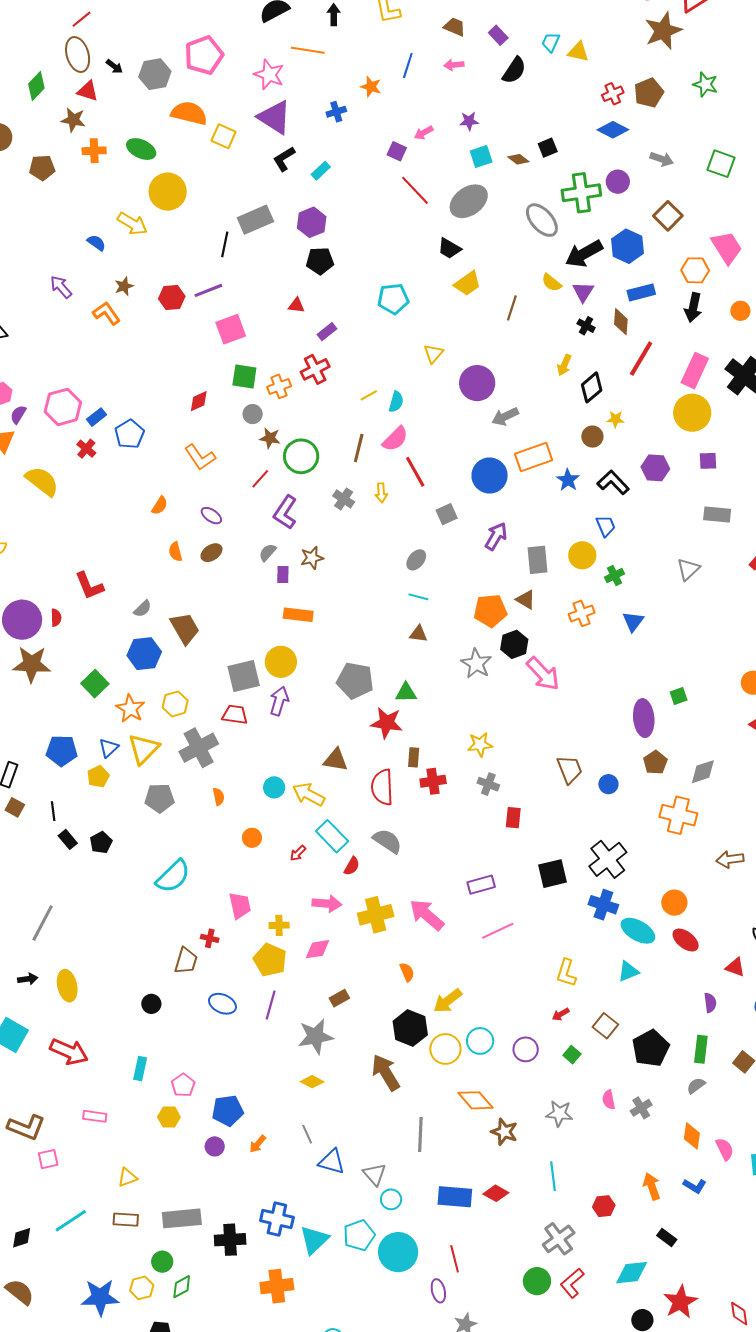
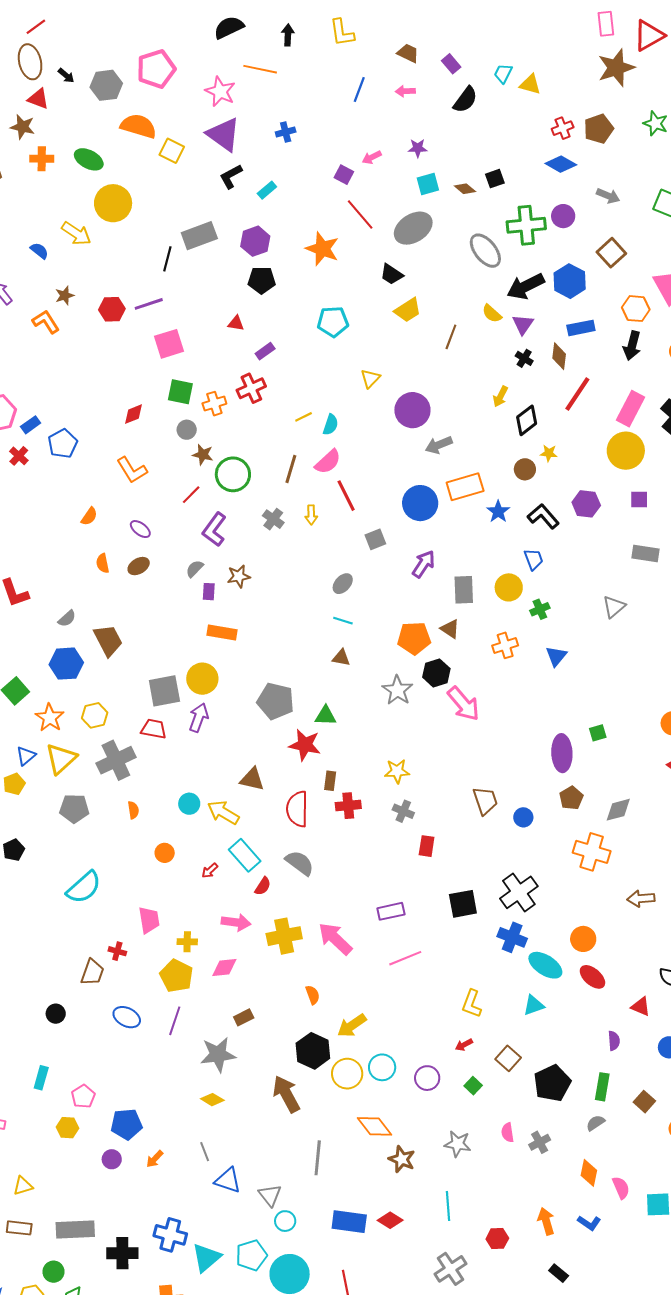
orange star: (371, 87) -> (322, 249), moved, size x1.6

